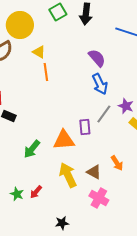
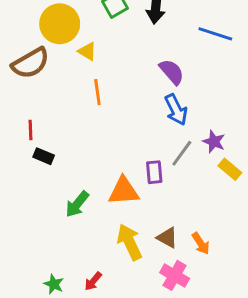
yellow triangle: (39, 52) -> (87, 51), moved
orange arrow: (117, 163) -> (201, 243), moved
red arrow: (36, 192) -> (93, 281), moved
green star: (17, 194) -> (54, 284), moved

